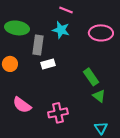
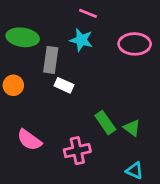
white rectangle: (48, 64) -> (64, 85), turned 40
green rectangle: (91, 77) -> (105, 123), moved
cyan triangle: (101, 128) -> (135, 171), turned -32

